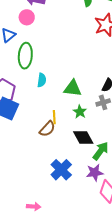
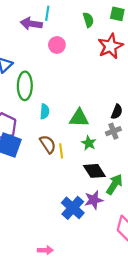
pink circle: (27, 17) -> (57, 45), moved
brown semicircle: (47, 129) -> (48, 144), moved, turned -72
purple star: (95, 173) -> (94, 200), moved

